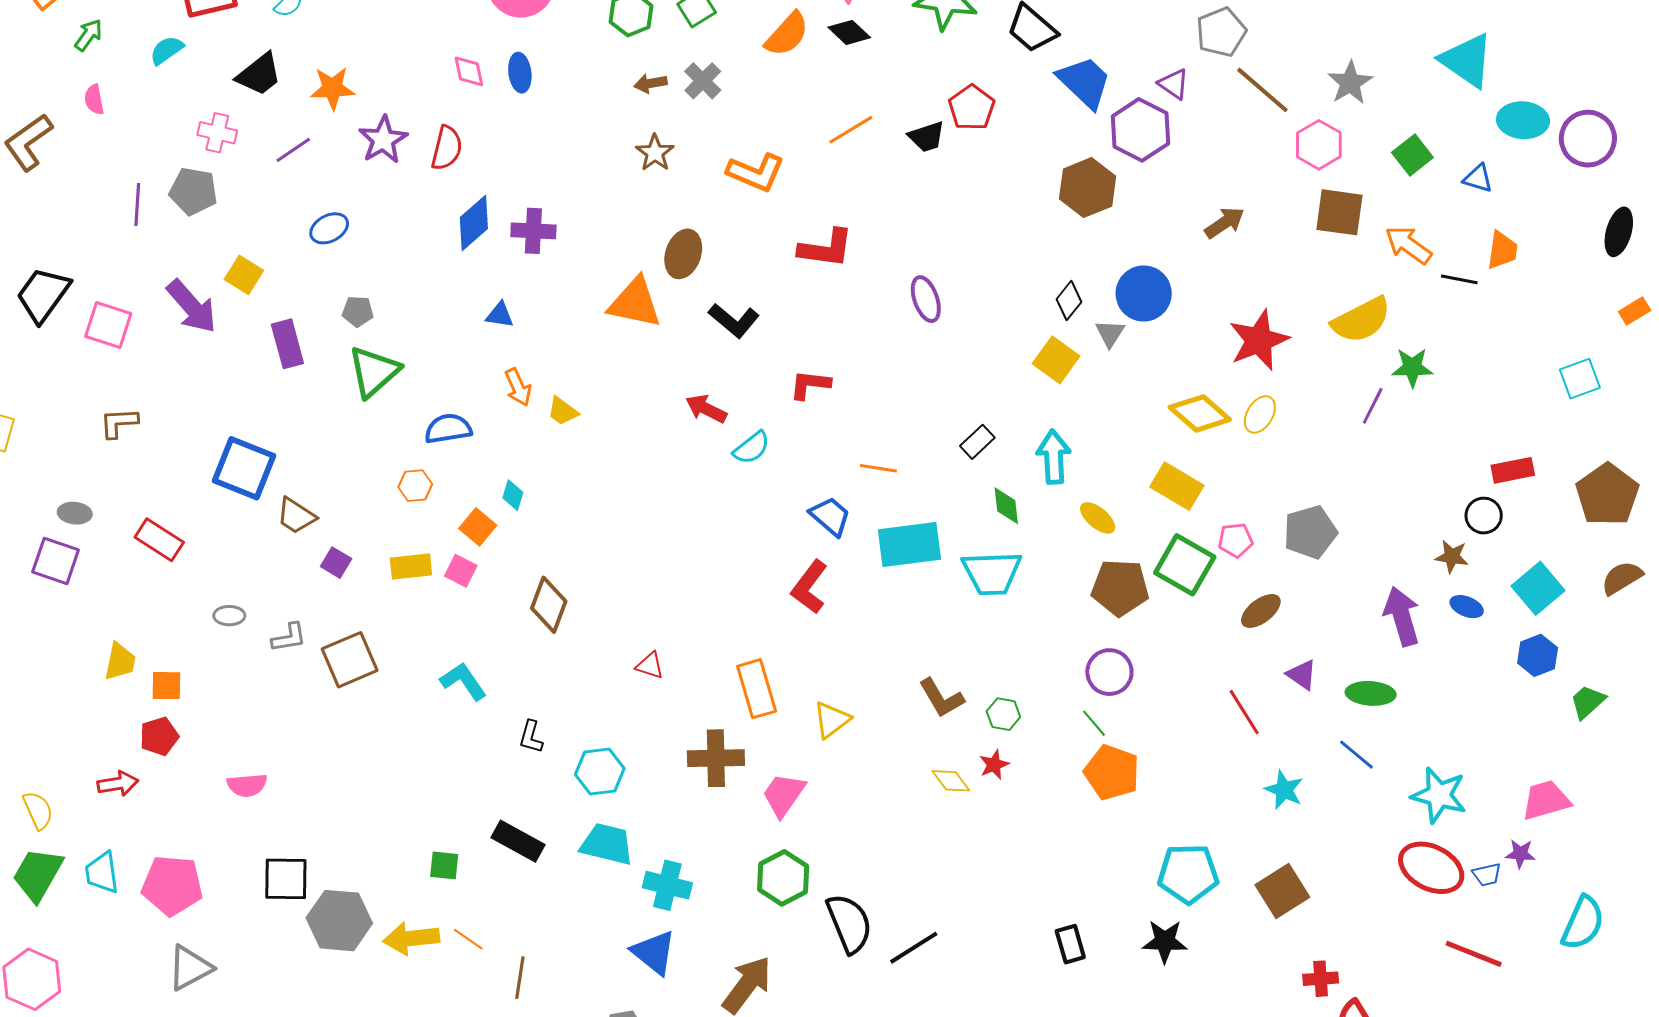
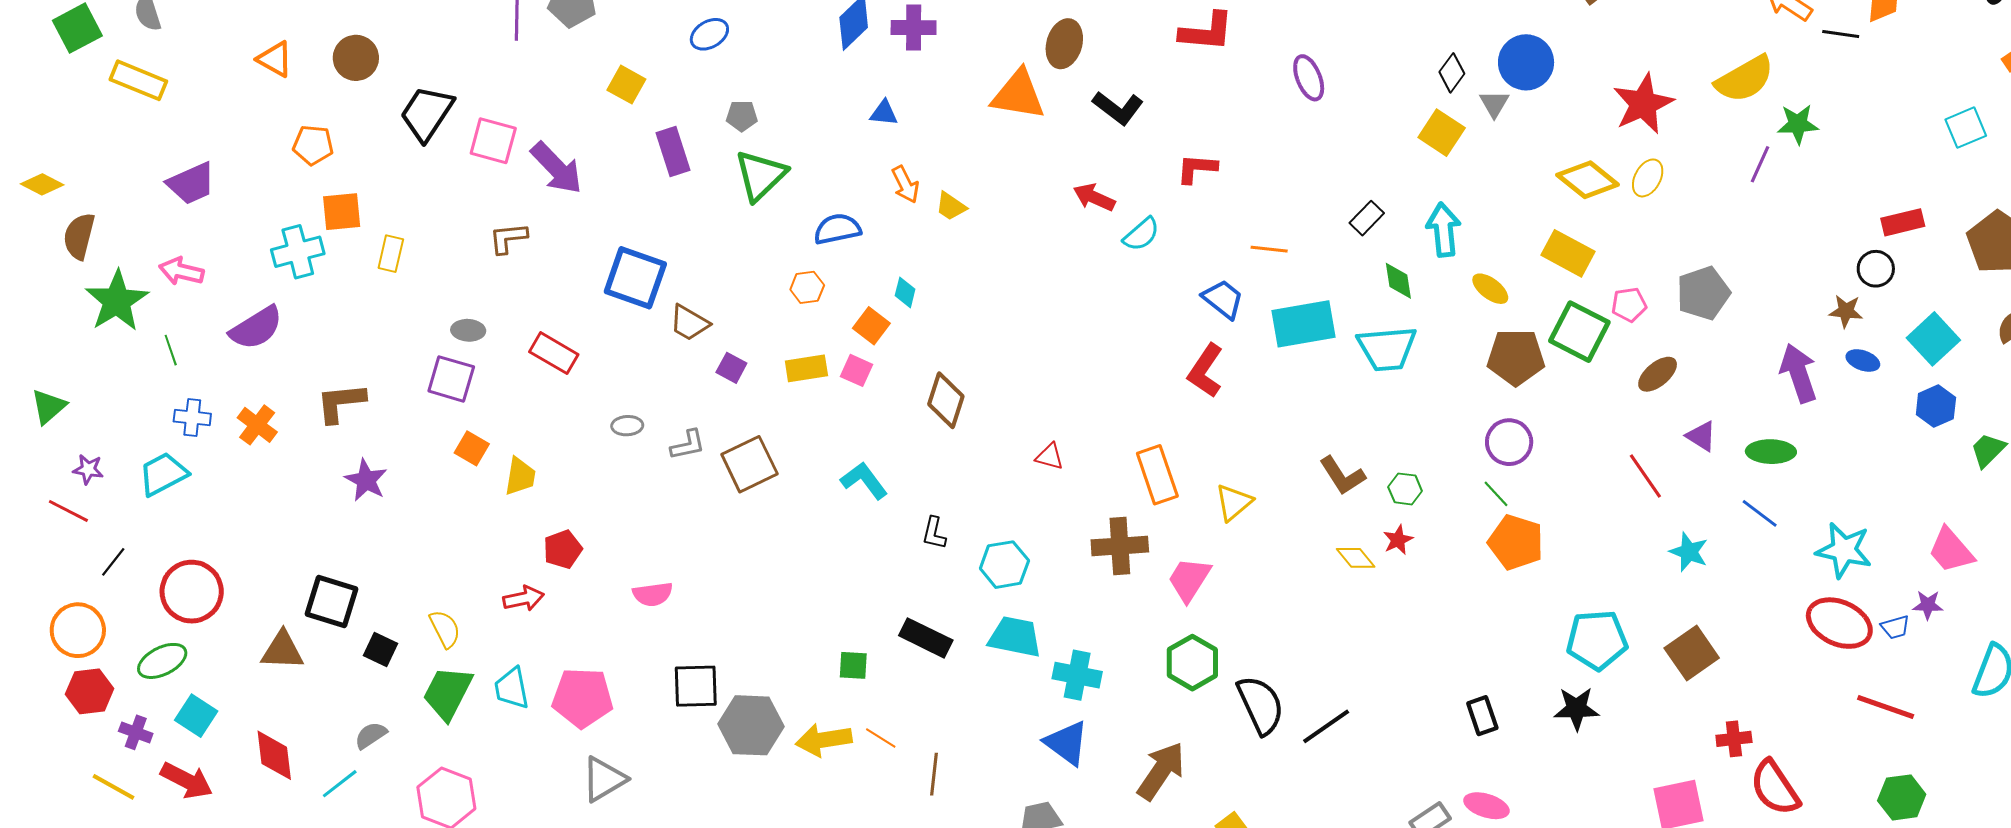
purple arrow: (192, 306) -> (557, 168), moved
orange square: (166, 686) -> (472, 448), moved, turned 32
pink trapezoid: (1546, 800) -> (1951, 550), turned -112

